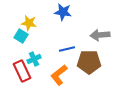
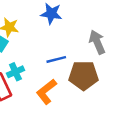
gray arrow: (100, 35) -> (97, 42), turned 72

